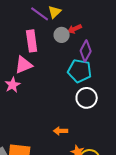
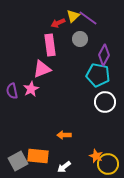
purple line: (40, 14) -> (88, 18), moved
red arrow: (75, 29) -> (58, 23), moved
orange arrow: (61, 131) -> (64, 135), moved

